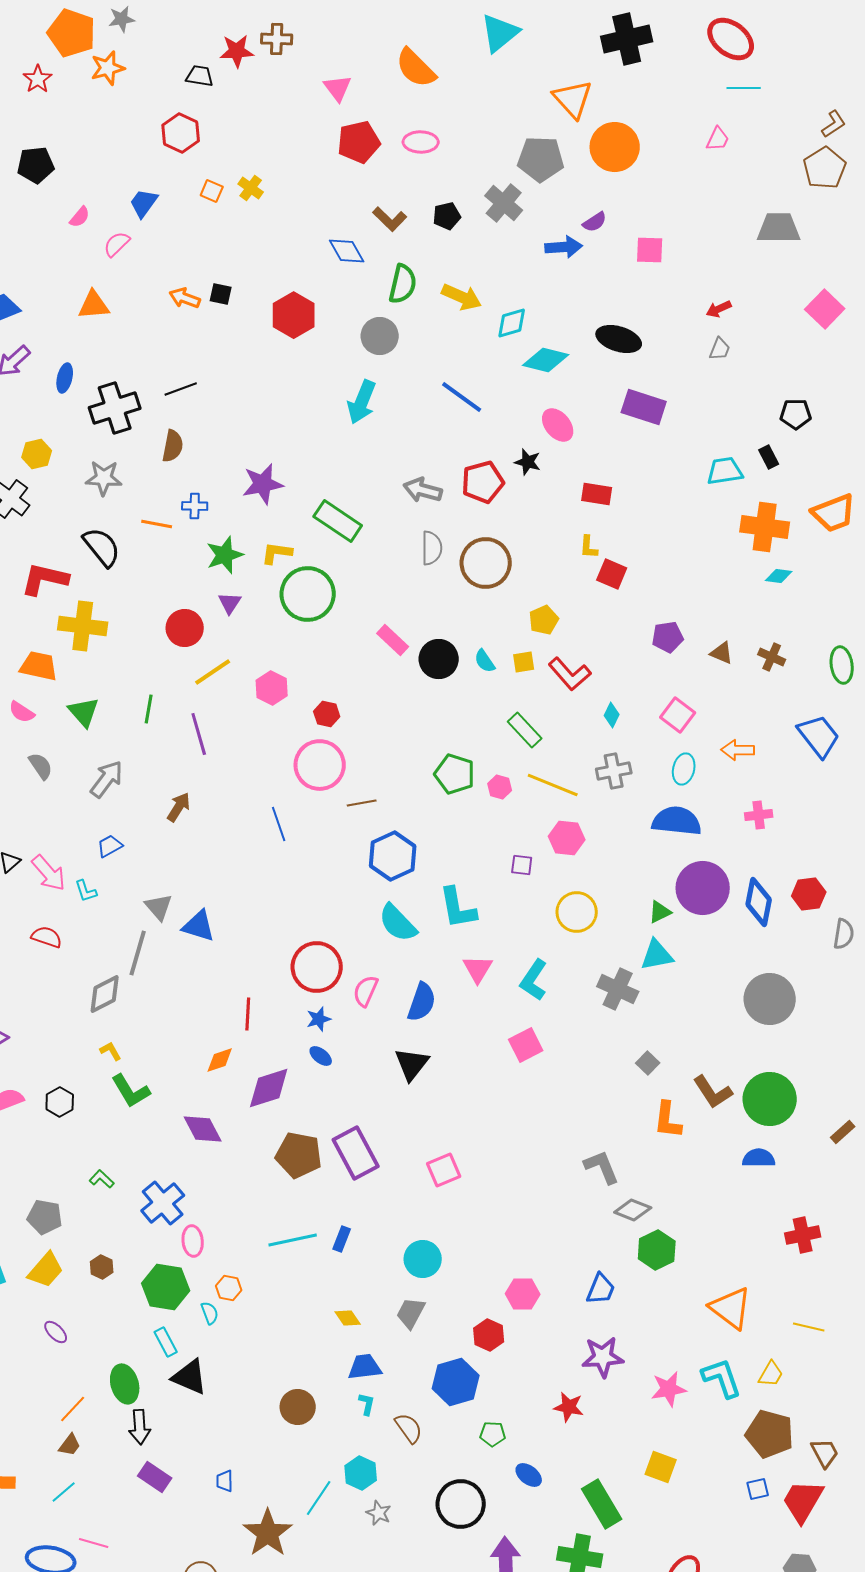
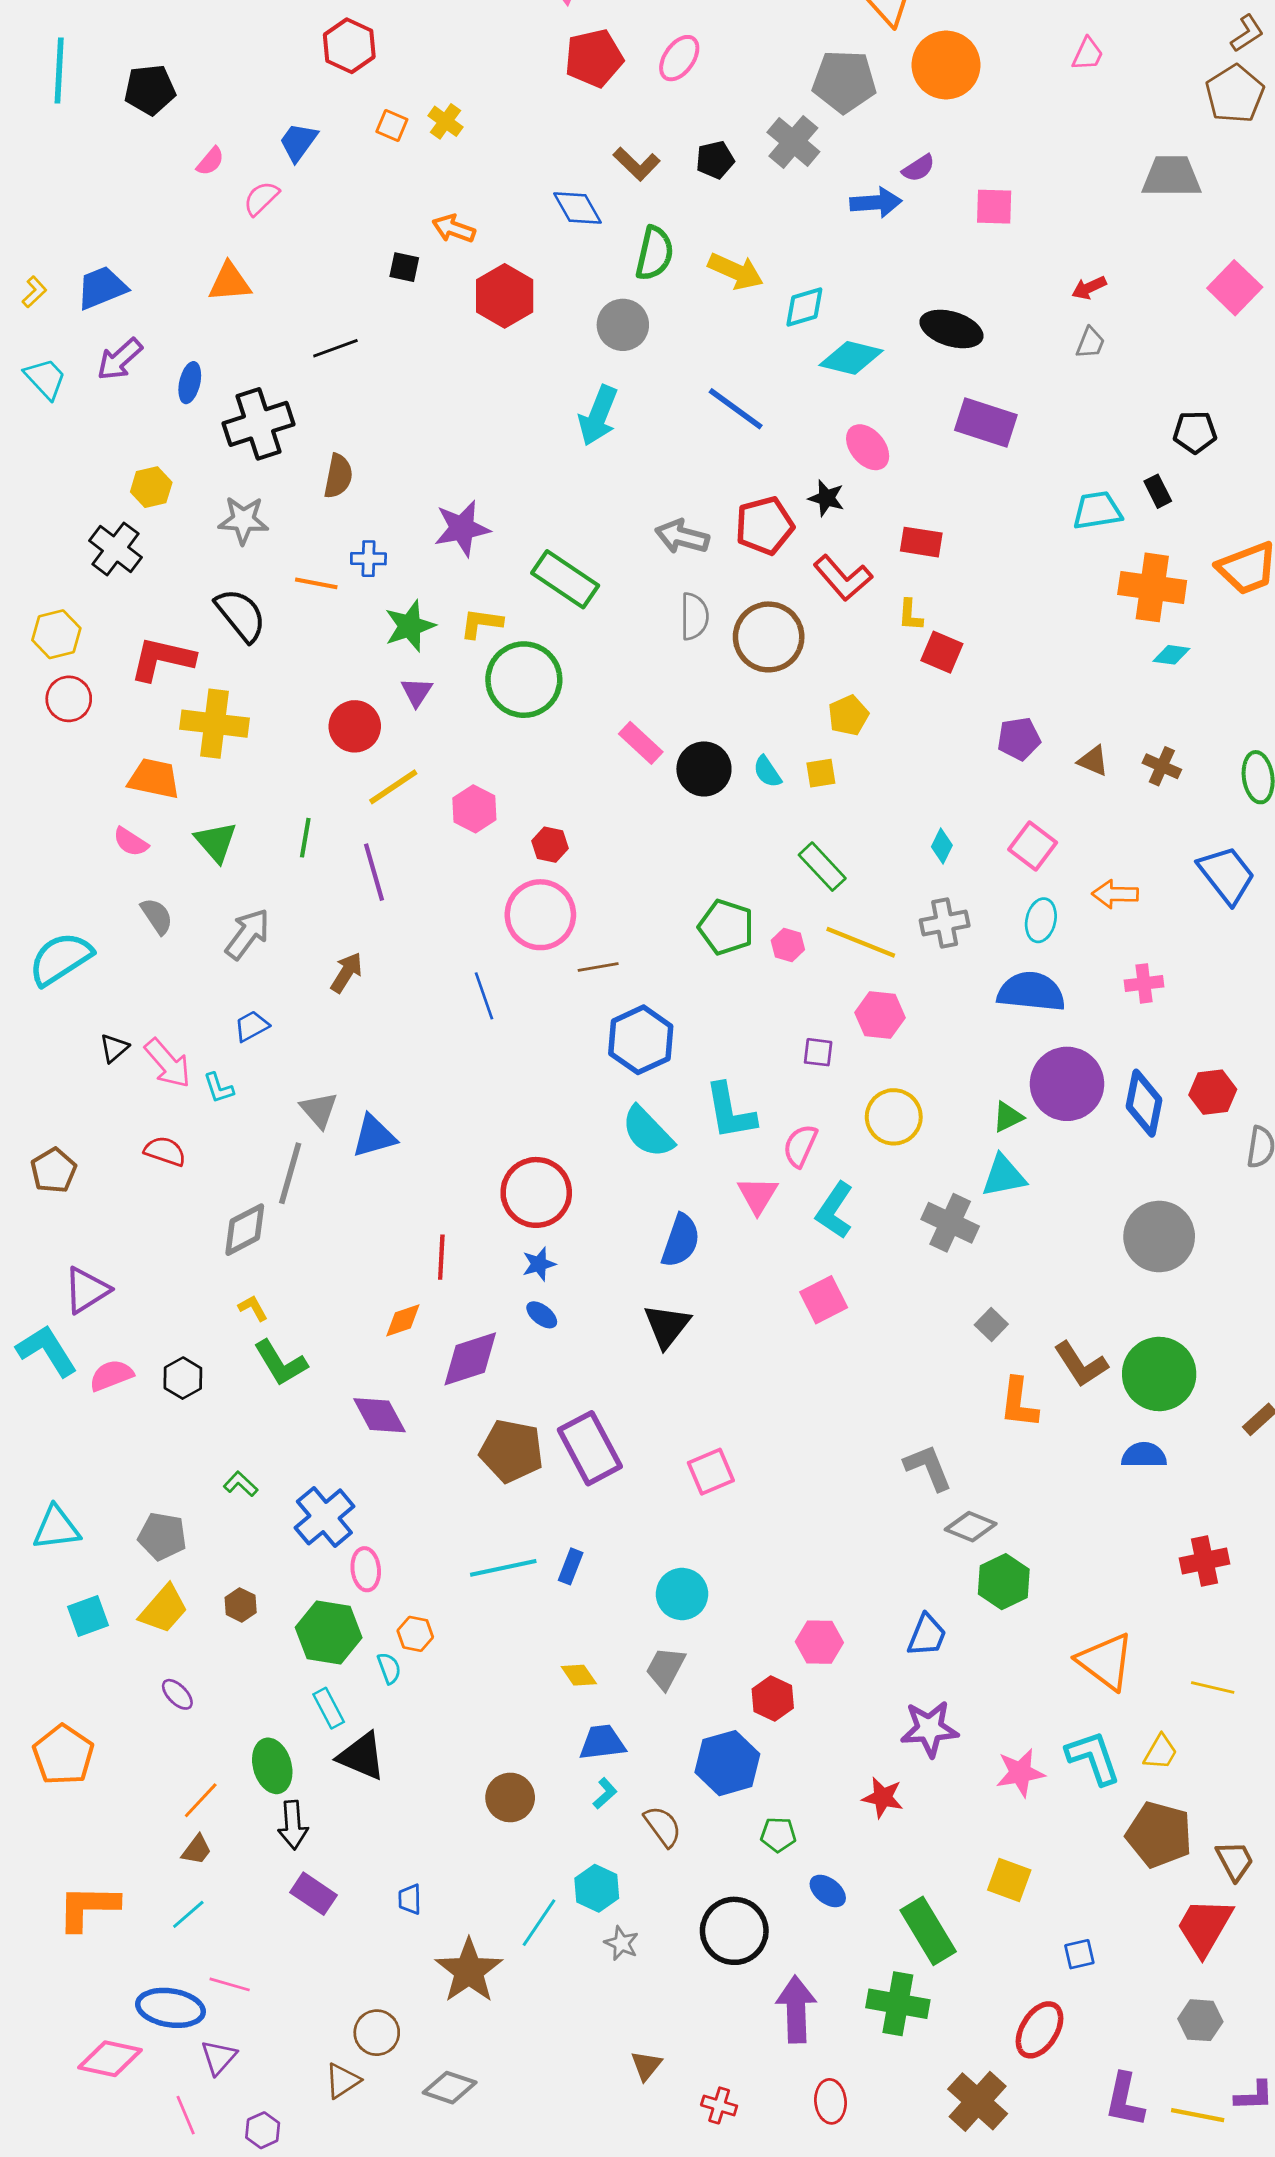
pink ellipse: (421, 142) -> (679, 58), turned -56
orange arrow: (185, 298) -> (454, 229), moved
black line: (181, 389) -> (335, 348), moved
red L-shape: (570, 674) -> (843, 578), moved
blue triangle: (199, 926) -> (374, 1136), turned -33
pink semicircle: (366, 991) -> (800, 1146), moved
cyan L-shape: (367, 1404) -> (605, 1793), turned 35
blue square: (758, 1489) -> (1079, 1954), moved

